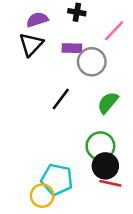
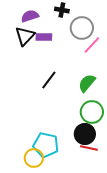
pink line: (114, 31) -> (92, 45), moved
purple rectangle: (72, 48) -> (44, 37), moved
gray circle: (92, 62) -> (82, 28), moved
green circle: (100, 146) -> (92, 112), moved

